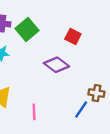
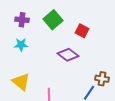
green square: (27, 29) -> (53, 20), moved

